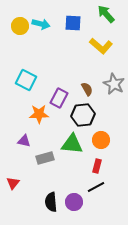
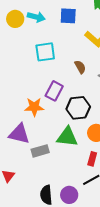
cyan square: (26, 80) -> (45, 52), moved, turned -35
brown semicircle: (87, 89) -> (80, 67), moved
purple triangle: (24, 141) -> (19, 134), size x1.6

